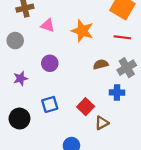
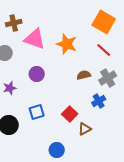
pink triangle: (48, 25) -> (35, 39), size x1.6
red line: (122, 37) -> (104, 50), turned 35
blue cross: (117, 93) -> (99, 101), turned -32

